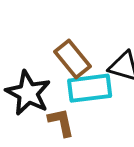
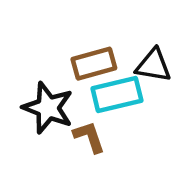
brown rectangle: (73, 59) -> (94, 64), turned -60

